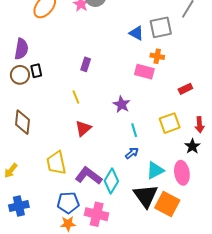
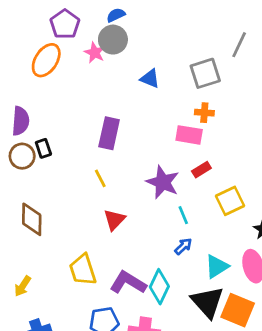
blue triangle: (136, 33) -> (150, 79), moved
purple rectangle: (86, 64) -> (109, 133), size x1.6
red rectangle: (185, 89) -> (201, 170), moved
purple star: (122, 104) -> (163, 182), size x1.4

